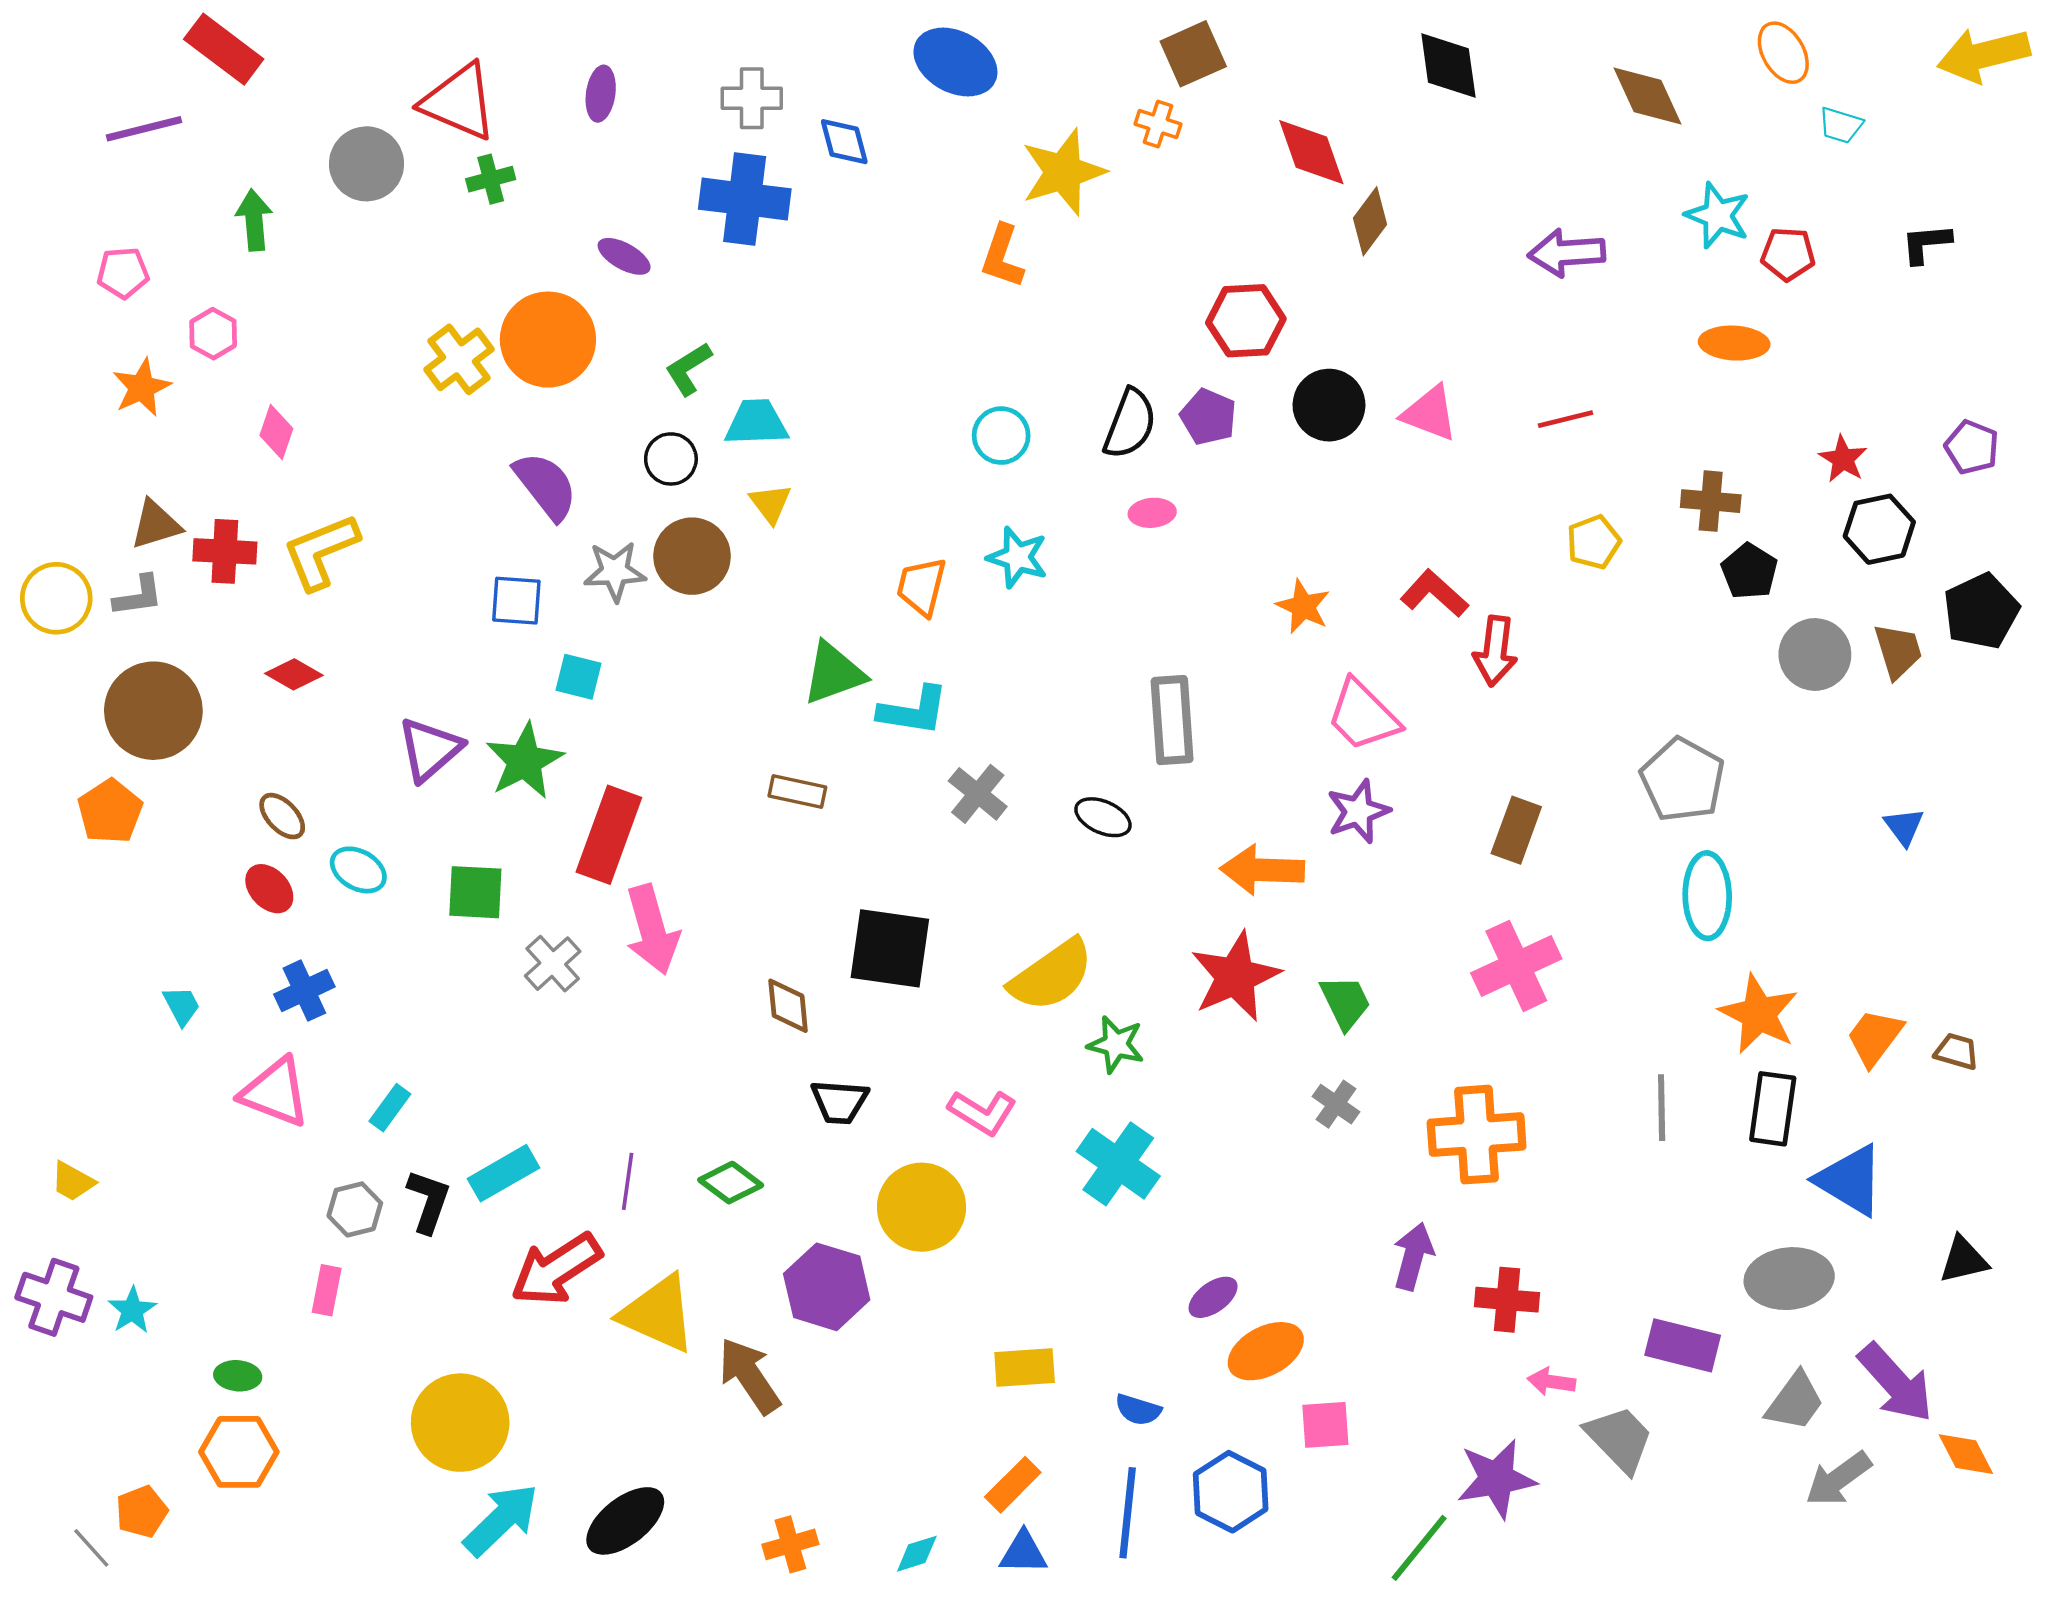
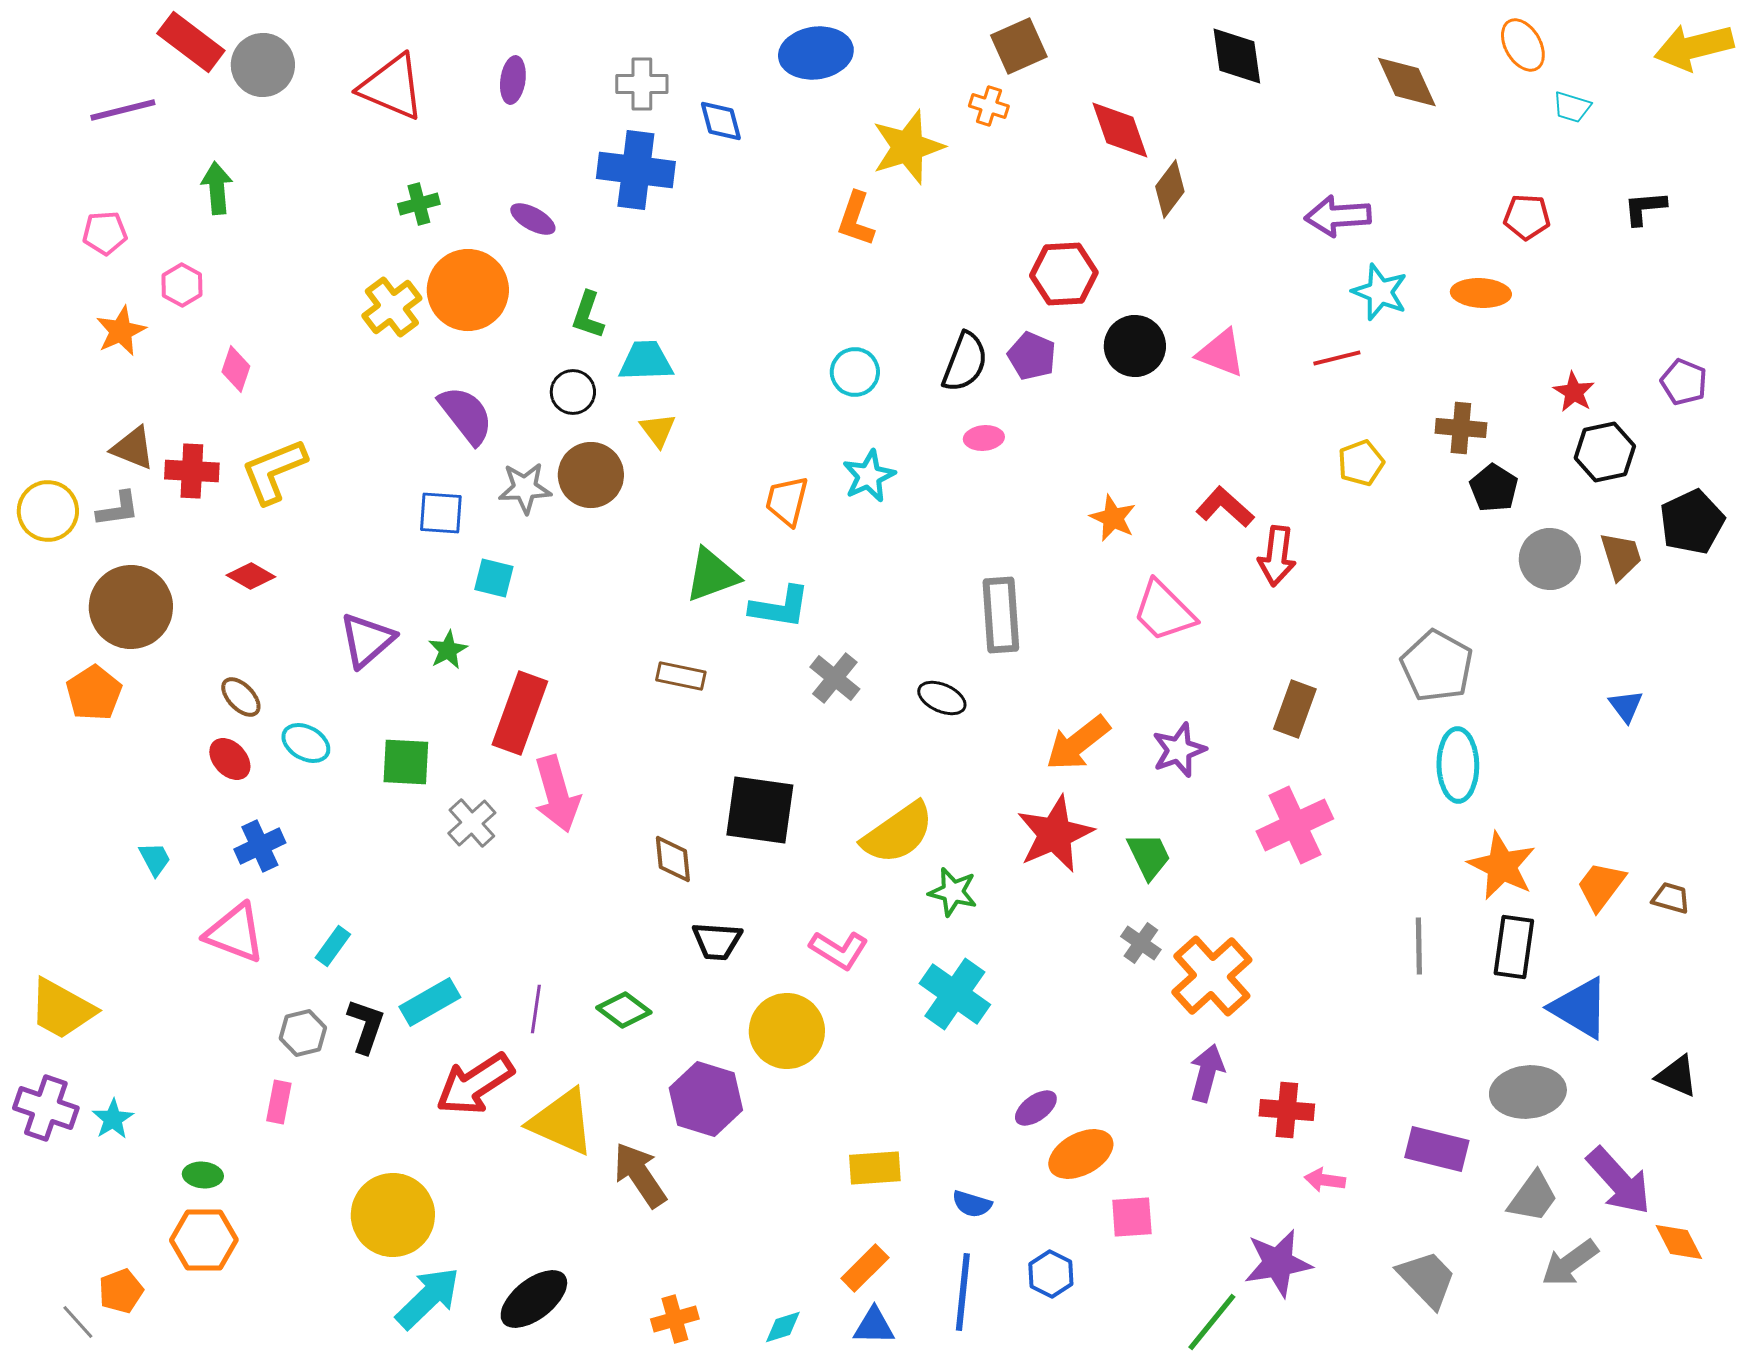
blue ellipse: (955, 62) -> (816, 53), turned -36
gray circle: (366, 164) -> (263, 65), moved
green cross: (491, 179) -> (419, 204), moved
cyan star: (1718, 215) -> (1380, 292), moved
green L-shape: (688, 369) -> (588, 315), turned -39
brown triangle: (156, 525) -> (133, 448), turned 39
cyan star: (1018, 557) -> (869, 476), turned 30
green star: (525, 761) -> (448, 650), size x0.6
purple star: (1358, 811) -> (1179, 750), moved
orange arrow: (1262, 870) -> (1078, 743), turned -40
orange cross: (1477, 1135) -> (1212, 976), moved, turned -38
yellow trapezoid: (73, 1181) -> (62, 1009), size x1.8
black triangle: (1964, 1260) -> (1677, 1076), turned 36
gray trapezoid: (1619, 1439) -> (1427, 1279), moved
blue hexagon: (1231, 1492) -> (1051, 1274), size x0.7

